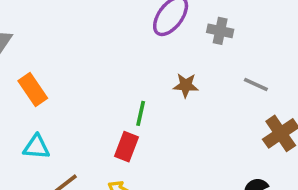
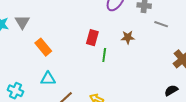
gray line: (256, 84) -> (161, 24), moved
red rectangle: (126, 147) -> (92, 38), moved

